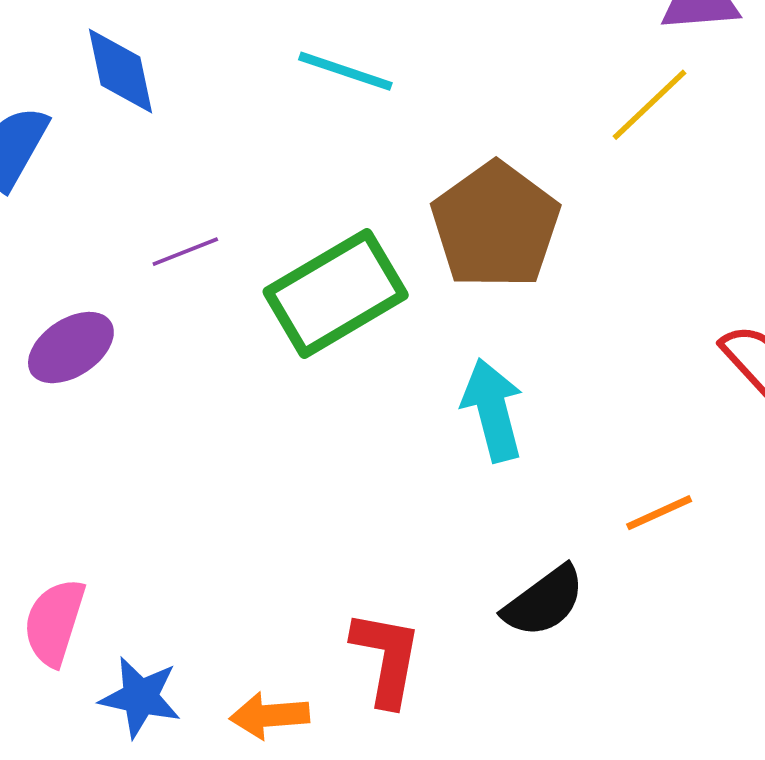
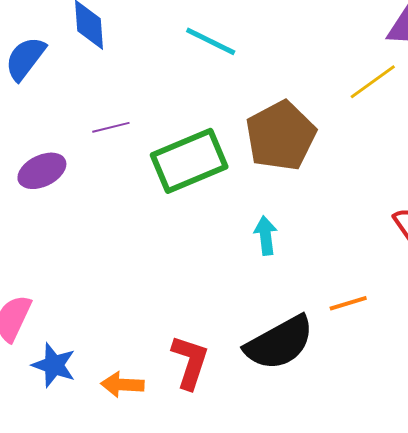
cyan arrow: (493, 410) -> (266, 236), size x0.7
black semicircle: (544, 601) -> (279, 343), size x1.5

